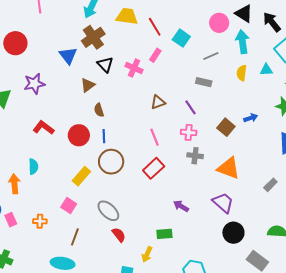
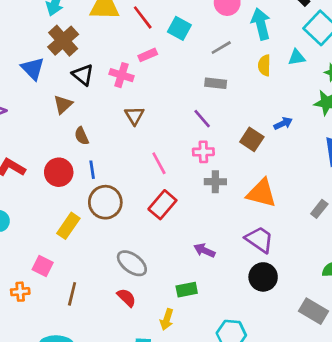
pink rectangle: (155, 55) -> (148, 55), turned 40
brown triangle: (158, 102) -> (134, 116), moved, turned -35
pink square: (69, 206) -> (43, 266), moved
gray ellipse: (108, 211) -> (132, 263), moved
black circle: (233, 233) -> (263, 277), moved
brown line: (75, 237) -> (72, 294), moved

